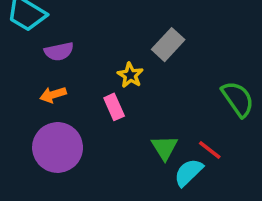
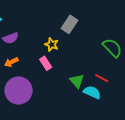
cyan semicircle: (189, 172) -> (92, 92), turned 78

